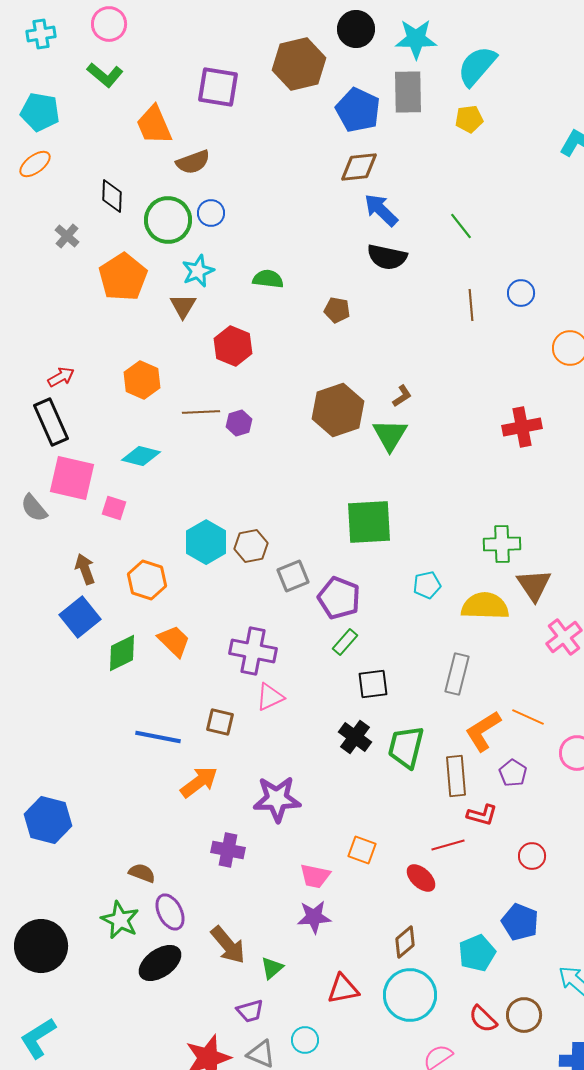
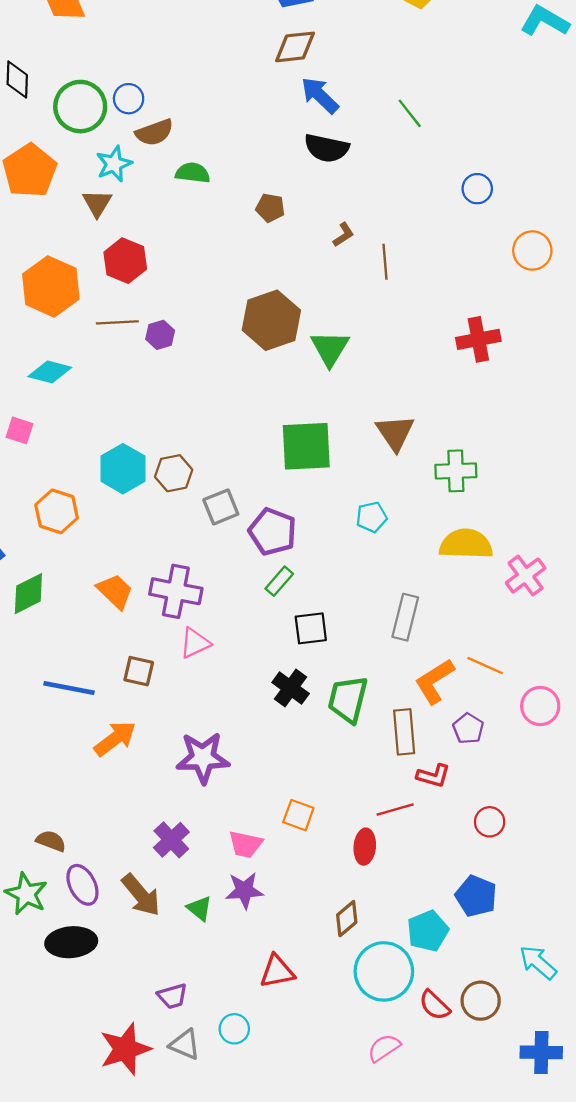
brown semicircle: (193, 162) -> (154, 132), moved
brown line: (471, 305) -> (385, 262), moved
red hexagon: (233, 346) -> (125, 261), moved
orange hexagon: (142, 380) -> (51, 286), size x1.4
brown L-shape: (402, 396) -> (343, 235), moved
brown triangle: (534, 585) -> (395, 433), moved
yellow semicircle: (485, 606) -> (466, 544), moved
orange trapezoid: (174, 641) -> (115, 591), moved
purple cross: (228, 850) -> (171, 840), moved, turned 36
red ellipse: (421, 878) -> (365, 847), turned 52
brown arrow: (228, 945) -> (141, 895), moved
black ellipse: (160, 963) -> (71, 942), turned 30
green triangle: (272, 968) -> (199, 908), moved, turned -40
cyan circle: (410, 995) -> (384, 971), moved

